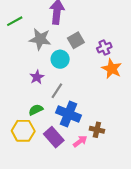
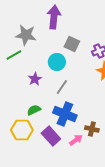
green line: (15, 21) -> (14, 55), moved
gray star: (40, 39) -> (26, 35), moved
gray square: (76, 40) -> (72, 44), turned -35
gray line: (57, 91) -> (62, 87), moved

